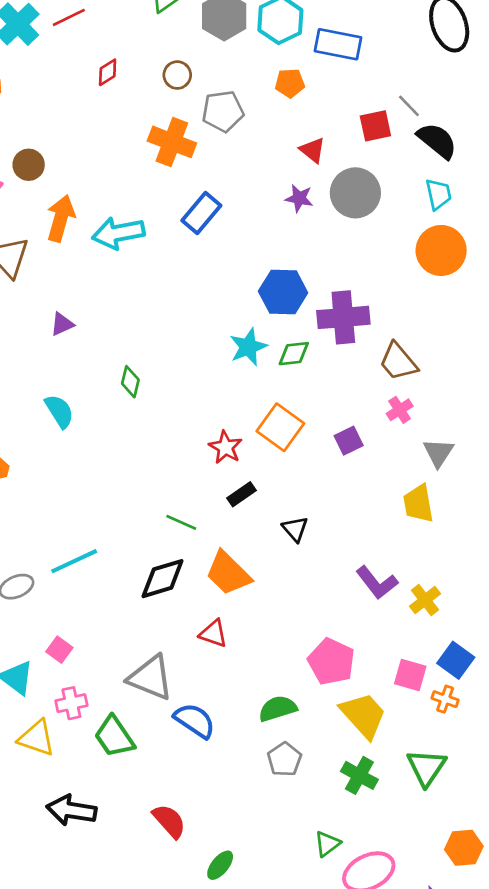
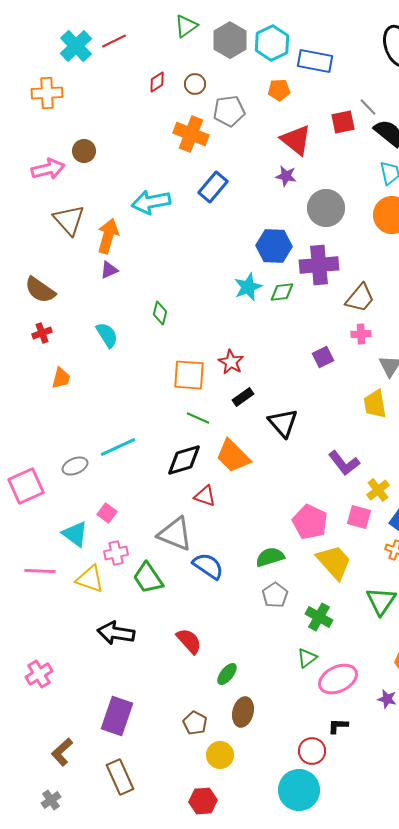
red diamond: (108, 72) -> (157, 82), moved
red triangle: (313, 150) -> (296, 140), size x1.6
gray circle: (355, 193) -> (326, 208), moved
orange arrow: (61, 218) -> (108, 236), moved
brown trapezoid: (398, 362) -> (360, 298), turned -100
pink cross: (400, 410) -> (361, 334), turned 30
orange square: (280, 427) -> (189, 375), moved, turned -32
black triangle: (295, 529) -> (283, 423), size x1.5
yellow cross: (425, 600) -> (378, 490), moved
red triangle: (213, 634) -> (205, 496), moved
pink square: (410, 675) -> (359, 517), moved
green cross: (359, 775) -> (319, 617), moved

